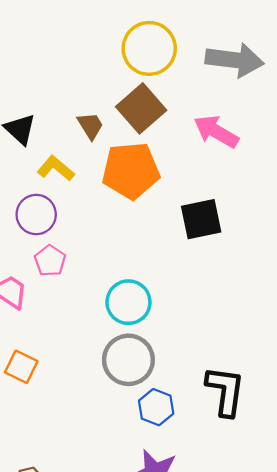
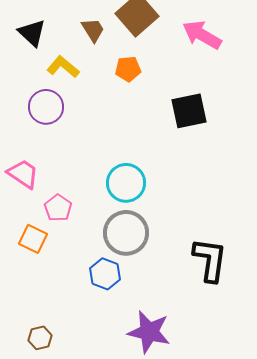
orange pentagon: (131, 171) -> (128, 69), size x0.5
pink pentagon: (50, 261) -> (58, 208), moved
blue hexagon: (156, 407) -> (105, 274), moved

